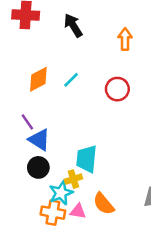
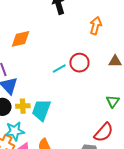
cyan line: (71, 80) -> (59, 68), moved
yellow cross: (73, 179) -> (23, 106), moved

